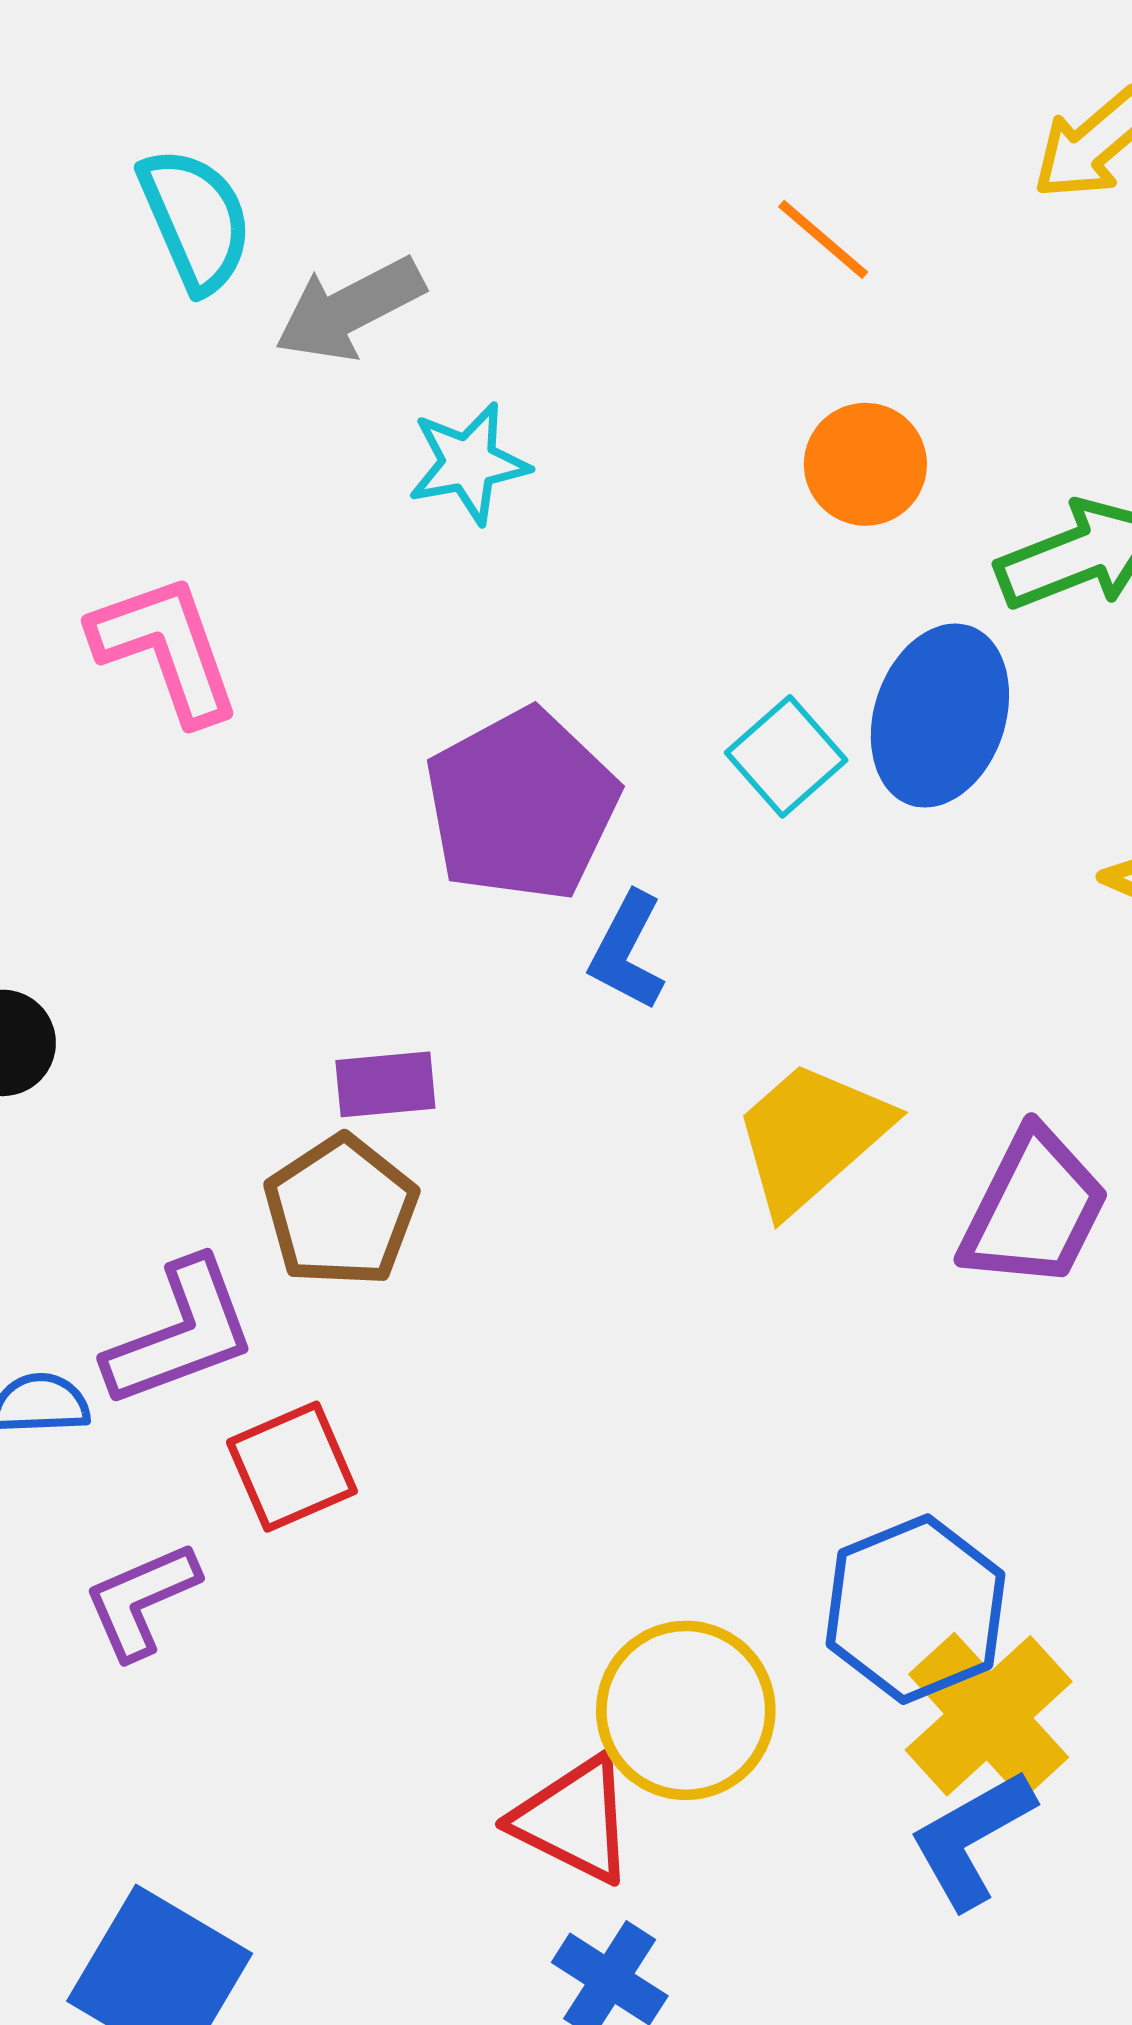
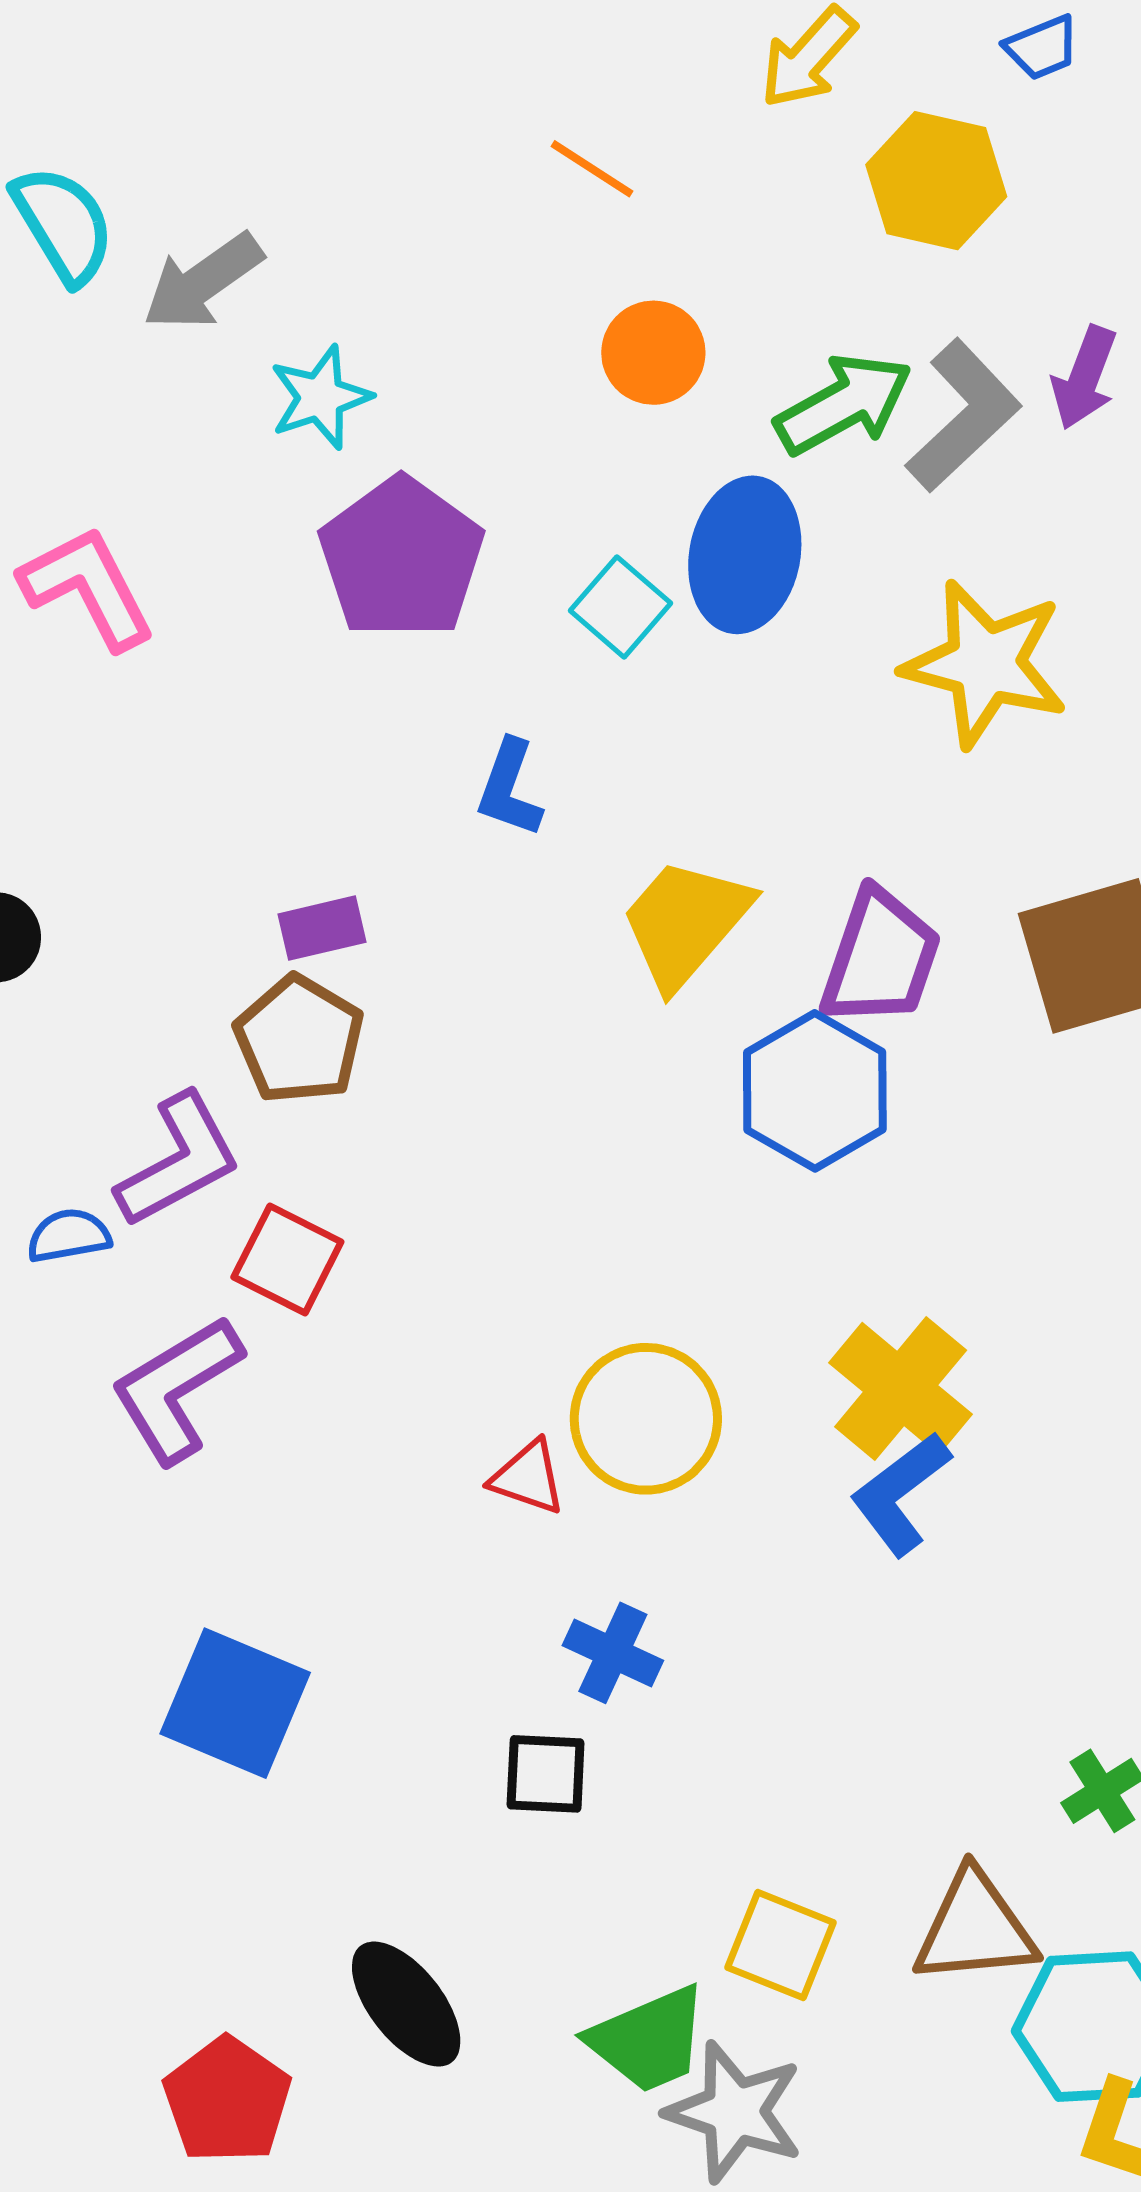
purple pentagon: (522, 805) -> (401, 558), moved
red square: (292, 1467) -> (287, 1260), turned -32
purple L-shape: (141, 1600) -> (176, 1389), size x1.4
blue hexagon: (915, 1609) -> (815, 1091), moved
red triangle: (574, 1820) -> (528, 1477), moved, size x0.7

